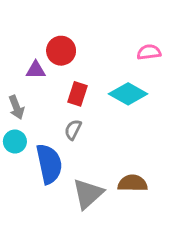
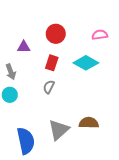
red circle: (61, 51) -> (56, 34), moved
blue semicircle: (49, 164) -> (26, 141), moved

